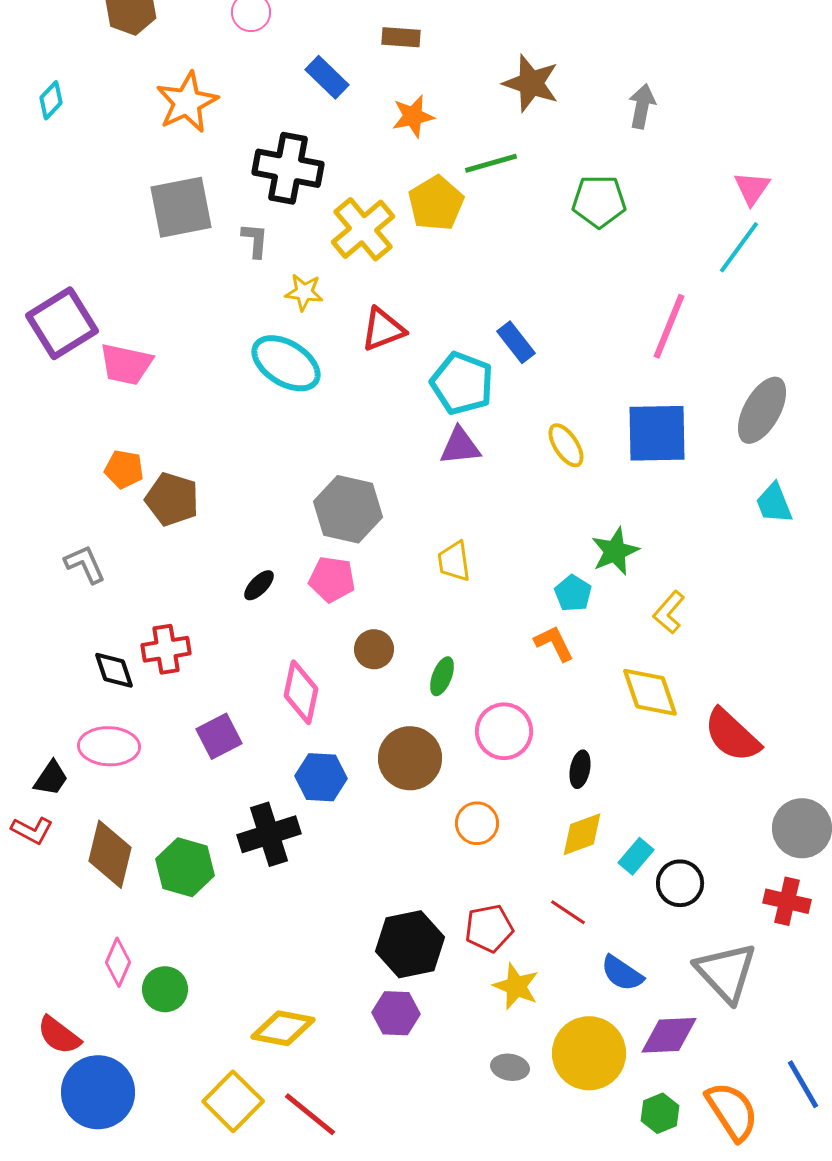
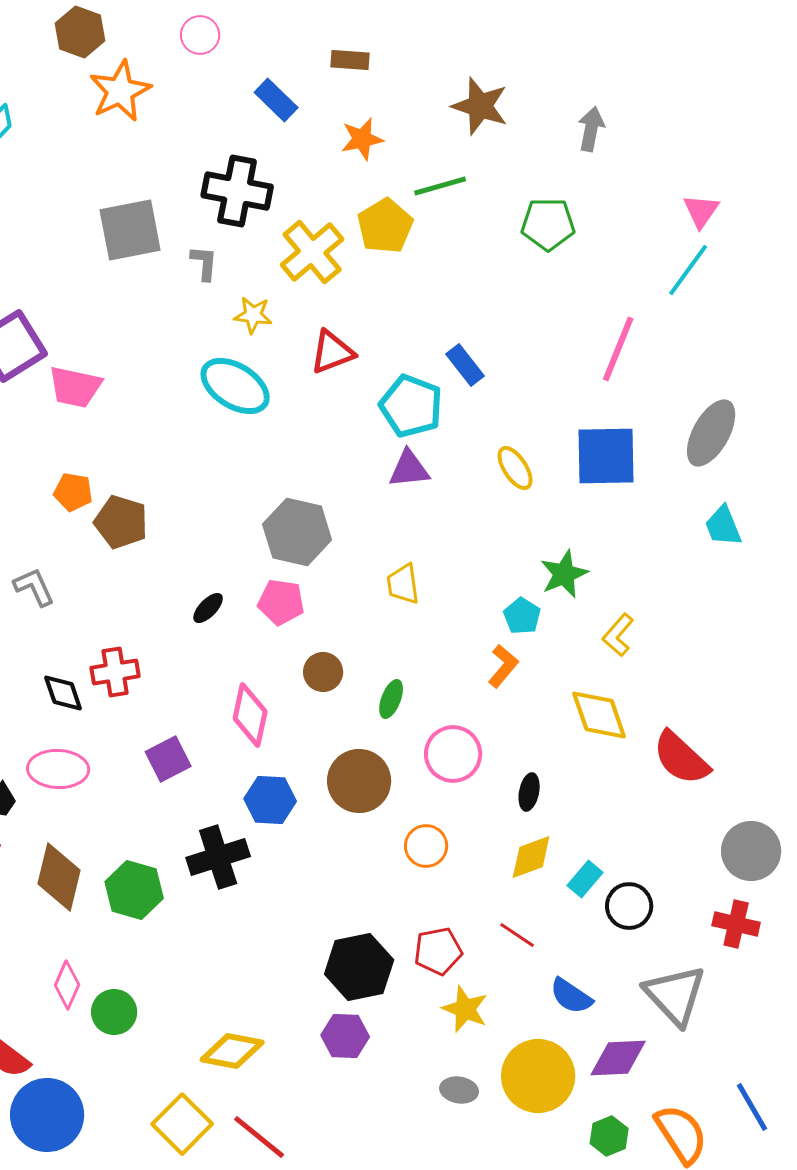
orange star: (187, 102) -> (120, 91), moved
orange L-shape: (554, 643) -> (503, 666), turned 66

